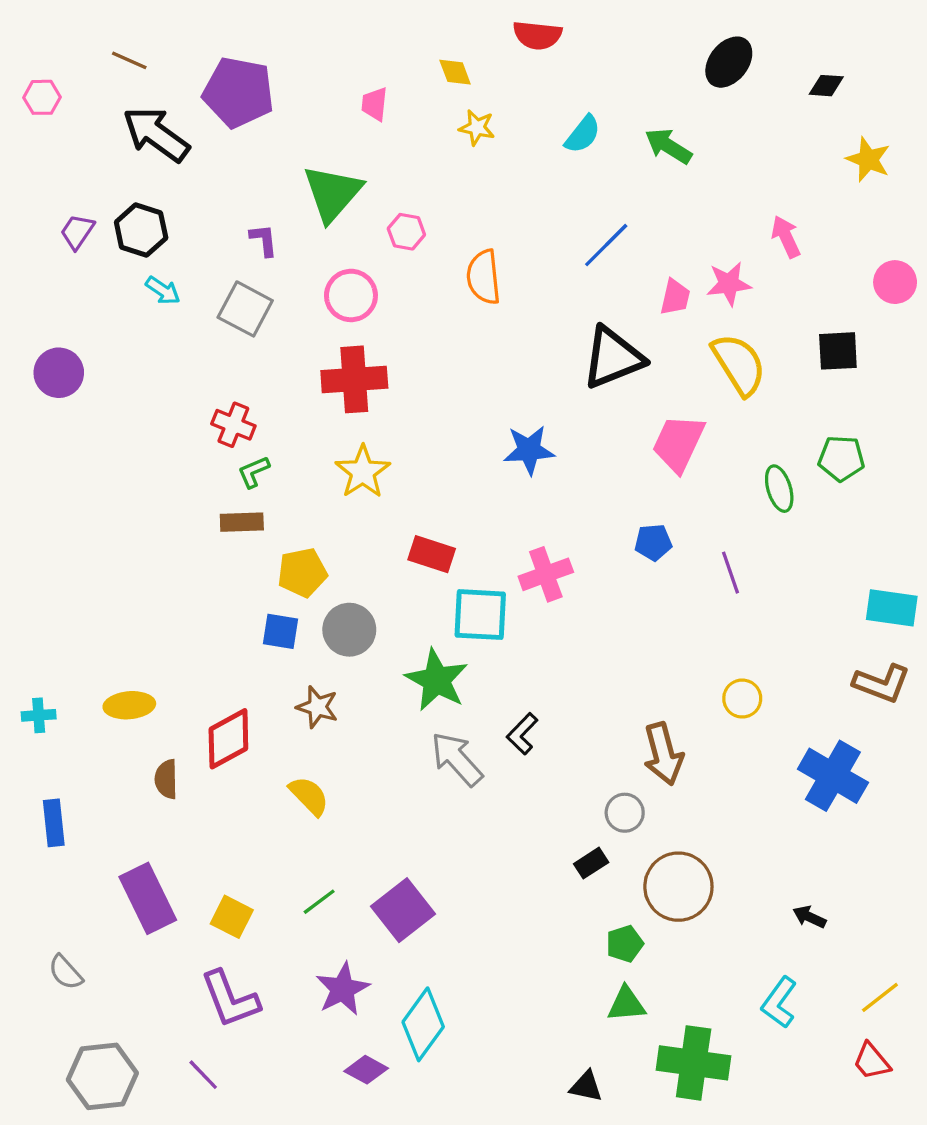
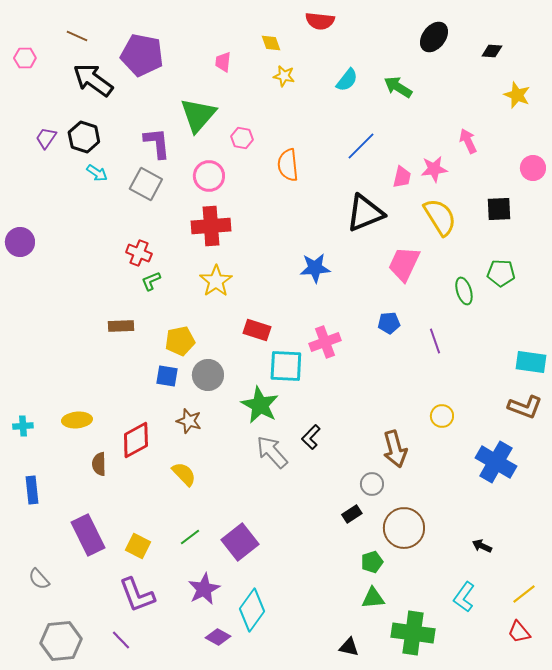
purple L-shape: (264, 240) -> (157, 143), size x1.6
purple circle: (59, 373) -> (20, 242), moved
brown rectangle: (242, 522) -> (121, 326), moved

